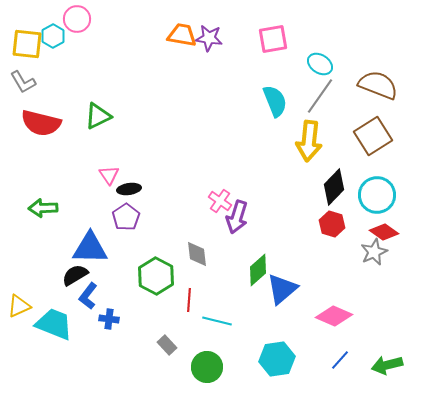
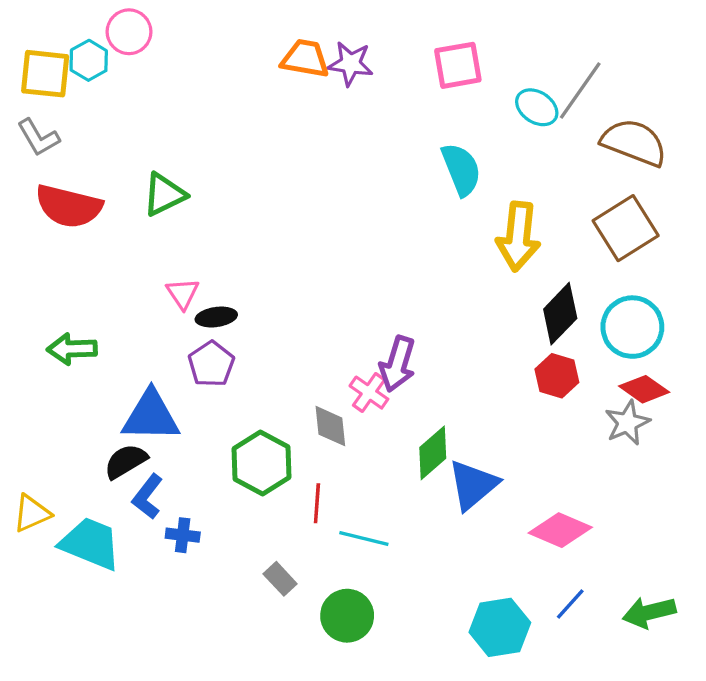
gray line: (320, 96) -> (580, 90), moved
pink cross: (220, 201) -> (369, 393), moved
cyan hexagon: (277, 359) -> (500, 627), moved

